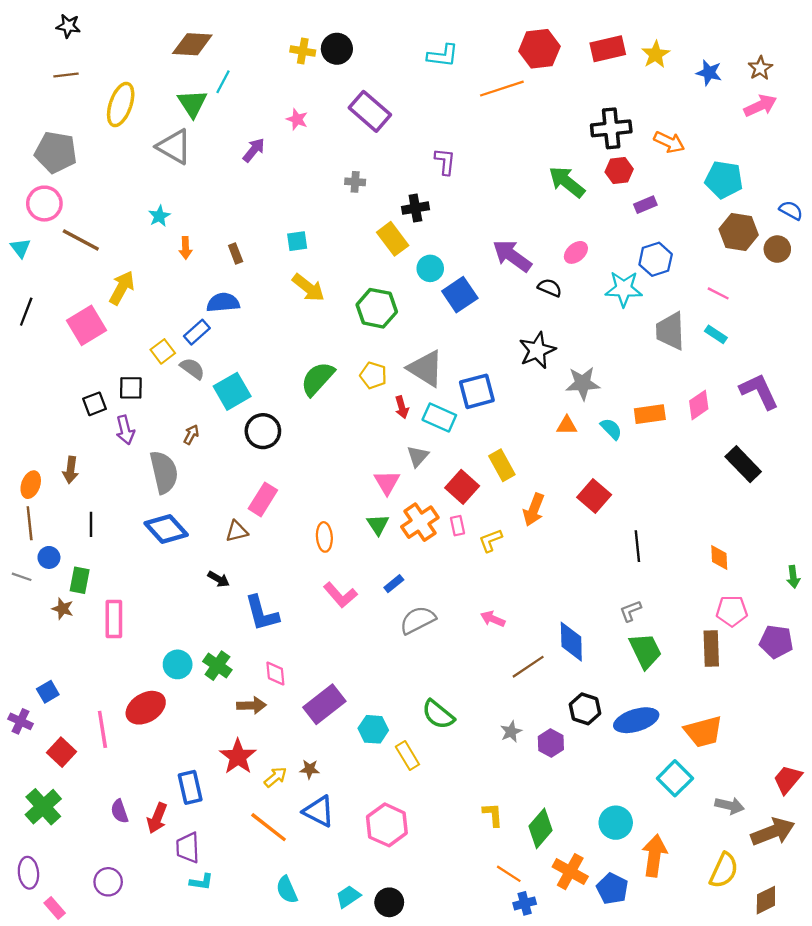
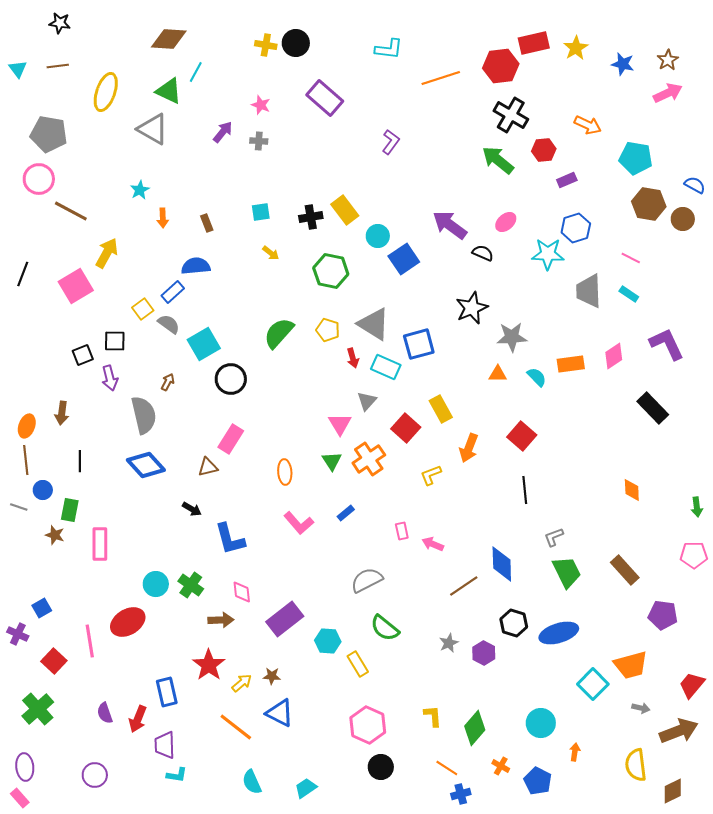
red hexagon: (539, 49) -> (501, 66), moved
green triangle: (192, 103) -> (169, 91), turned -32
black cross: (611, 128) -> (511, 115), moved, turned 36
purple L-shape: (445, 161) -> (391, 142), turned 30
gray cross: (355, 182) -> (259, 141), moved
black cross: (415, 208) -> (311, 217), moved
cyan triangle: (20, 248) -> (18, 69), moved
yellow arrow: (308, 288) -> (271, 253), size x0.6
pink rectangle: (458, 526) -> (402, 531), moved
black line: (637, 546) -> (525, 490), moved
pink pentagon: (732, 611) -> (694, 555), moved
gray semicircle: (418, 620) -> (367, 580), moved
purple pentagon: (776, 642) -> (663, 615), moved
brown rectangle: (711, 649) -> (625, 570), turned -40
orange trapezoid: (703, 732) -> (631, 665), moved
gray arrow: (730, 806) -> (641, 708), size x0.7
pink hexagon: (387, 825) -> (368, 725), moved
orange arrow: (654, 856) -> (575, 752), size x0.5
yellow semicircle: (724, 870) -> (636, 765), turned 148
orange cross: (570, 872) -> (501, 766), size x0.6
black circle: (389, 902) -> (381, 767), moved
pink rectangle: (55, 908) -> (20, 798), moved

